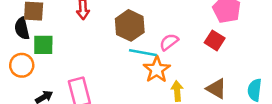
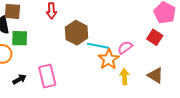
brown hexagon: (130, 25) -> (76, 33), moved
pink semicircle: (169, 42) -> (125, 48), moved

